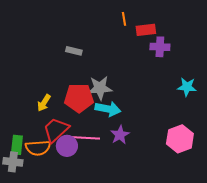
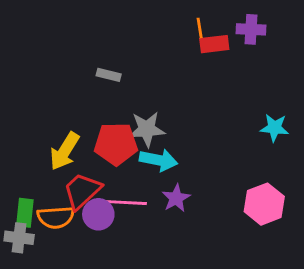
orange line: (124, 19) -> (200, 28), moved
purple cross: (160, 47) -> (251, 29), moved
yellow arrow: (44, 103) -> (65, 151), size x1.5

